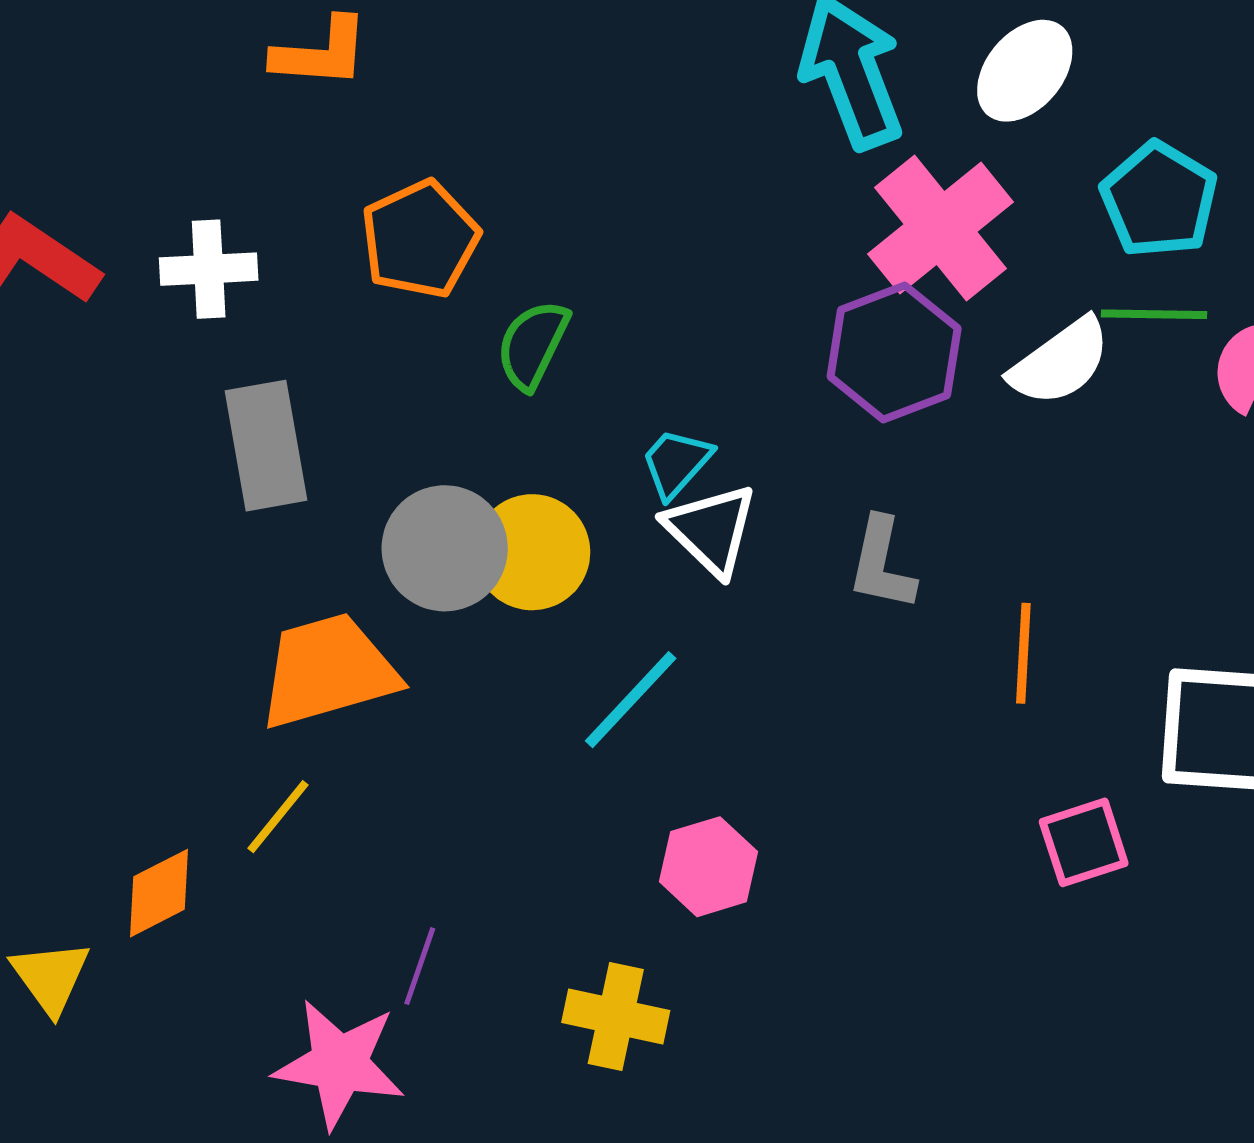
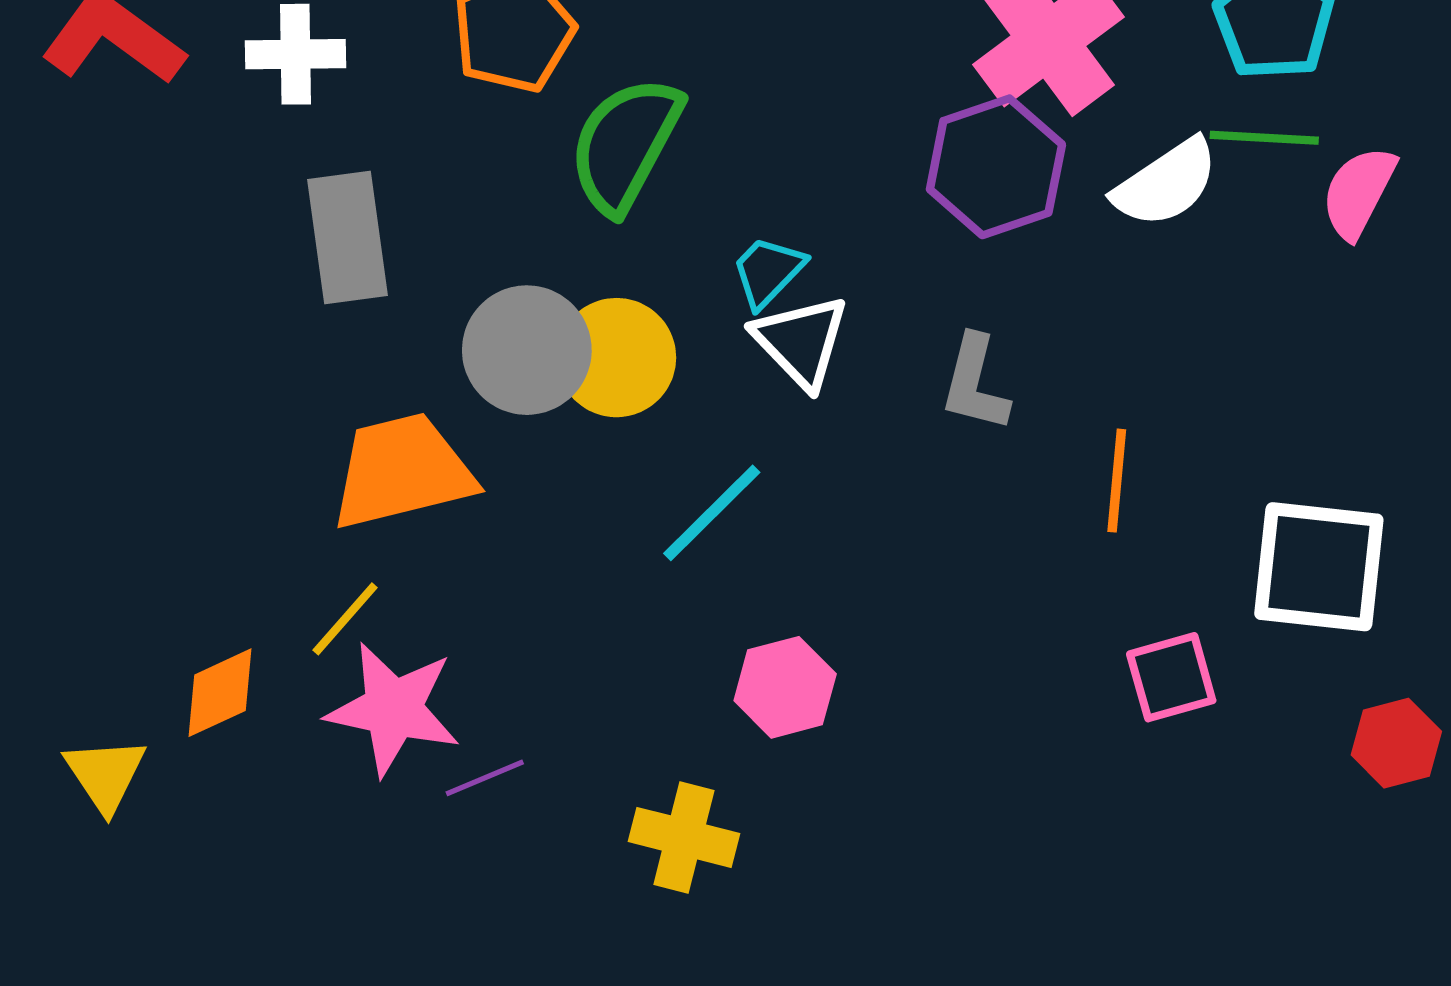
green semicircle: (533, 345) -> (625, 145), size x1.5
purple line: (420, 966) -> (485, 778), turned 46
pink star: (339, 1064) -> (393, 709), moved

